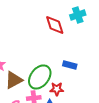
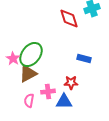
green ellipse: (40, 77) -> (31, 55), moved

